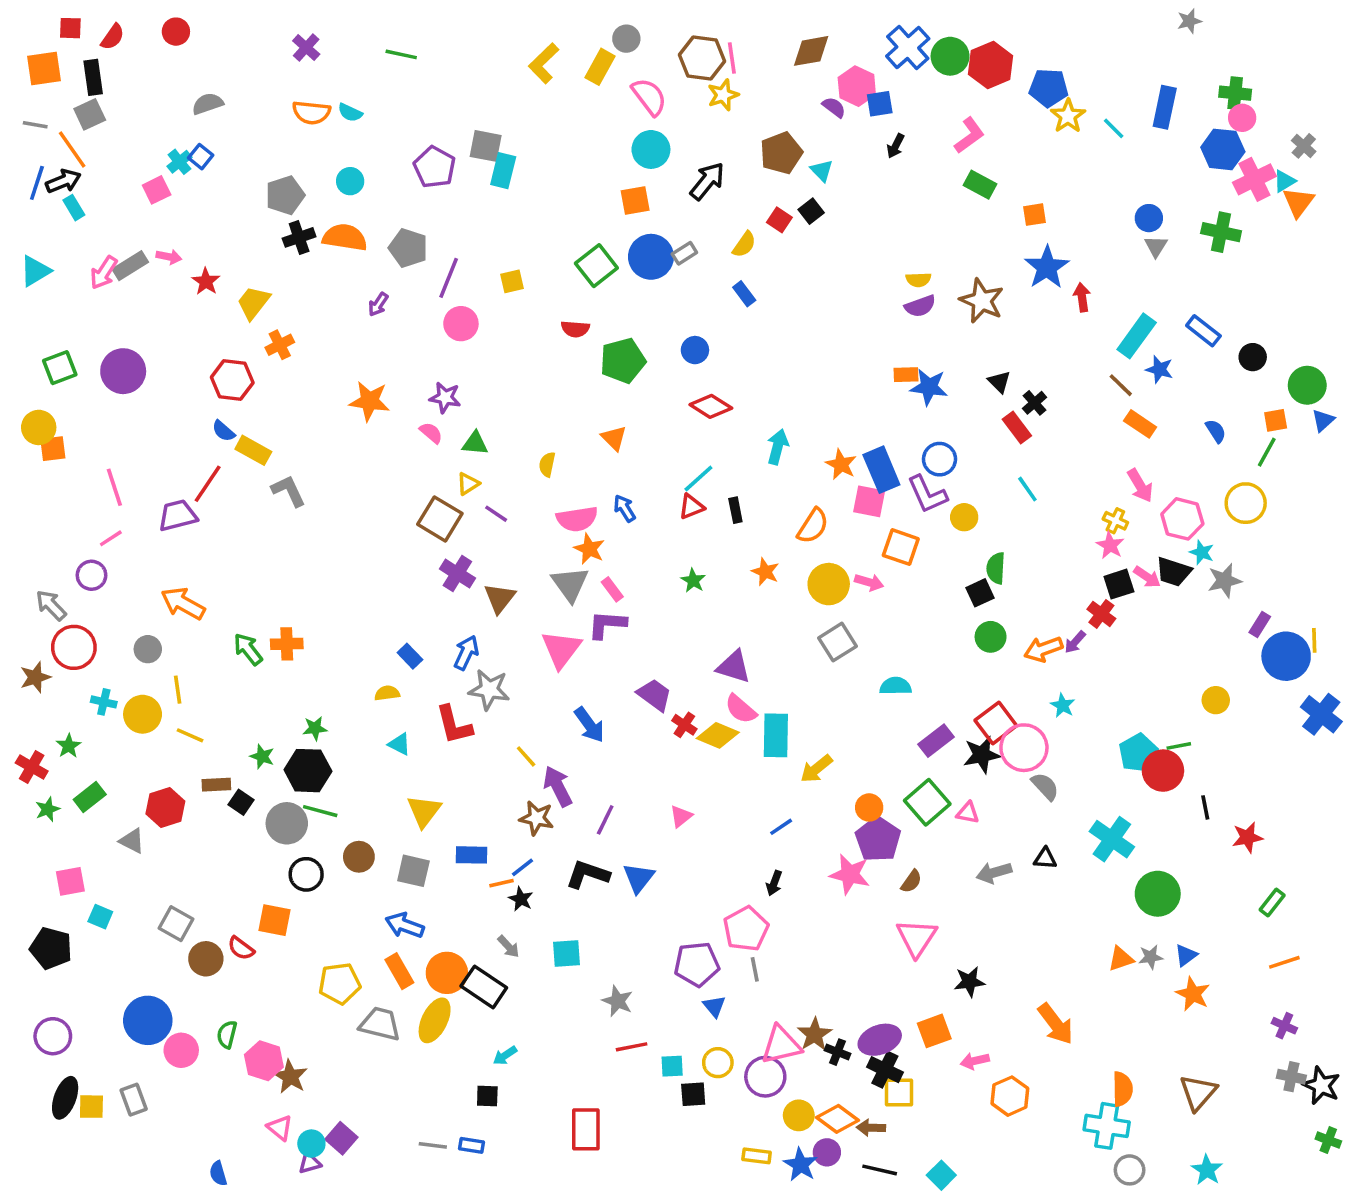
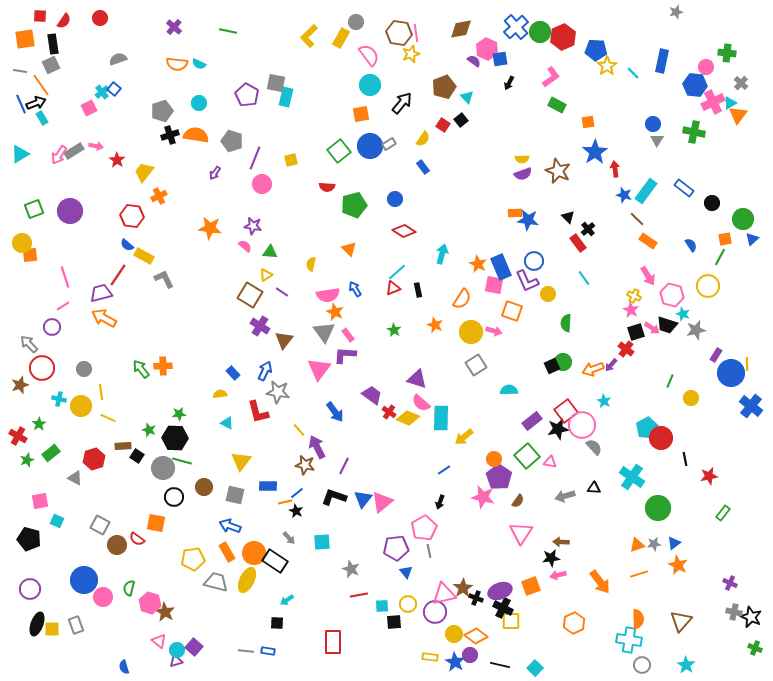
green cross: (1235, 93) -> (727, 53), moved
blue line: (37, 183) -> (21, 104), turned -42
blue star: (1159, 369) -> (624, 195), moved
black square: (980, 593) -> (552, 366), moved
orange arrow: (183, 603) -> (104, 318), moved
green line: (1179, 746) -> (670, 381), moved, turned -56
pink triangle: (681, 816) -> (382, 502), moved, size x1.6
orange line: (1284, 962) -> (639, 574), moved
pink arrow: (975, 1061) -> (558, 575), moved
brown arrow: (871, 1128) -> (561, 542), moved

